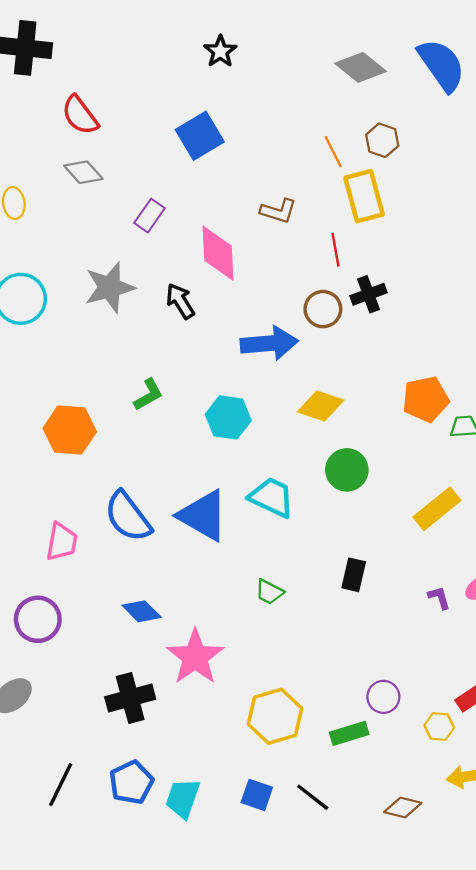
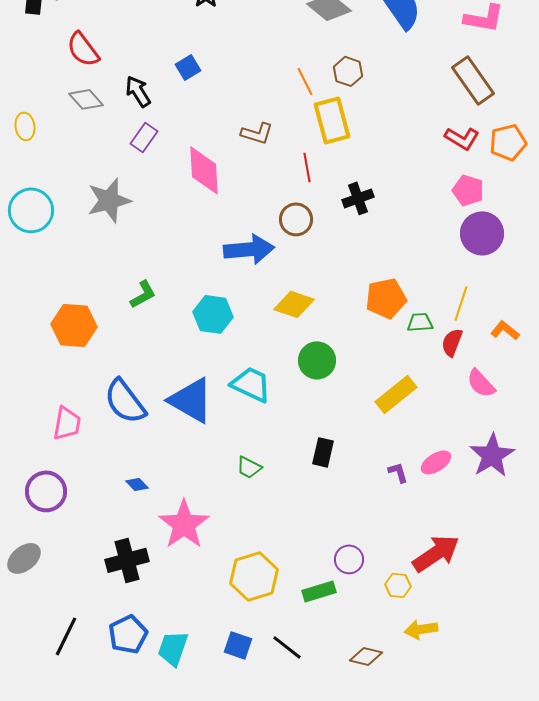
blue square: (200, 136) -> (188, 67), size x0.6
black cross: (369, 294) -> (358, 198), moved
black arrow: (180, 301) -> (138, 91), moved
blue diamond: (142, 611) -> (137, 484), size x0.7

